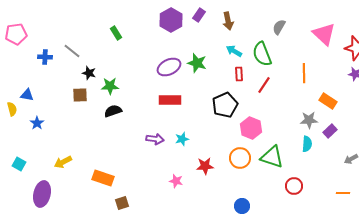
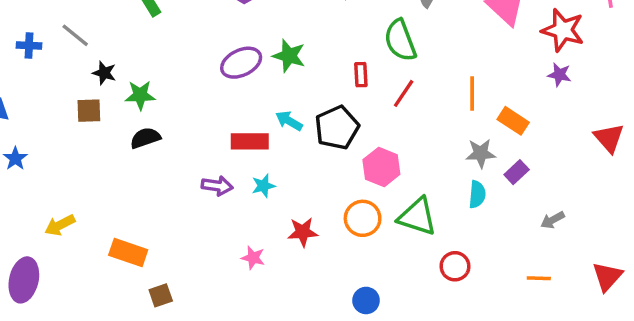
cyan arrow: (234, 51) -> (289, 121), moved
orange line: (304, 73) -> (472, 93), moved
red rectangle: (170, 100) -> (250, 141), moved

